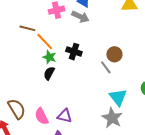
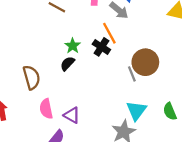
orange line: (45, 42) -> (109, 33), moved
brown circle: (114, 54) -> (145, 62), size x1.5
brown semicircle: (17, 109) -> (32, 77), moved

